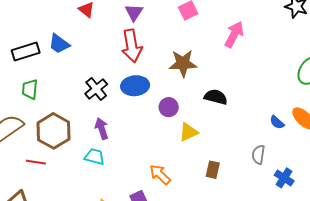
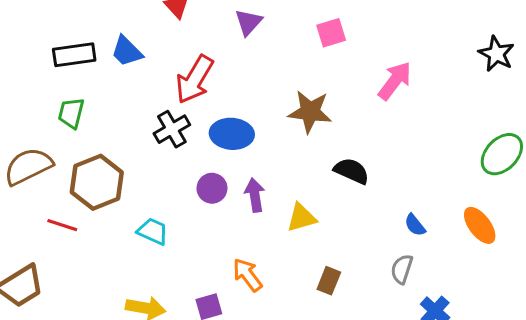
red arrow: (132, 46) -> (195, 79), moved, turned 32
purple circle: (169, 107) -> (212, 188), moved
blue semicircle: (277, 122) -> (415, 225), moved
purple arrow: (102, 129) -> (255, 195), moved

